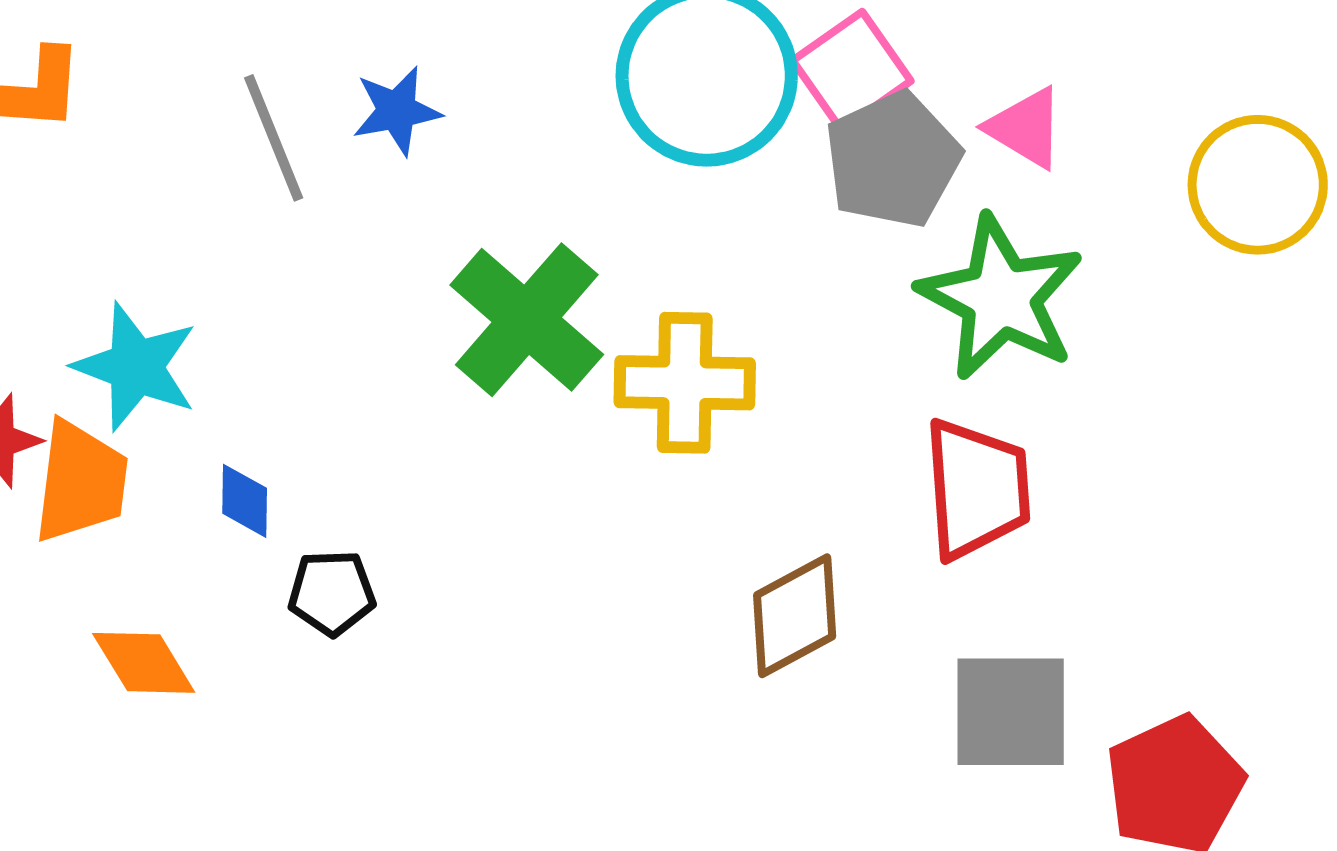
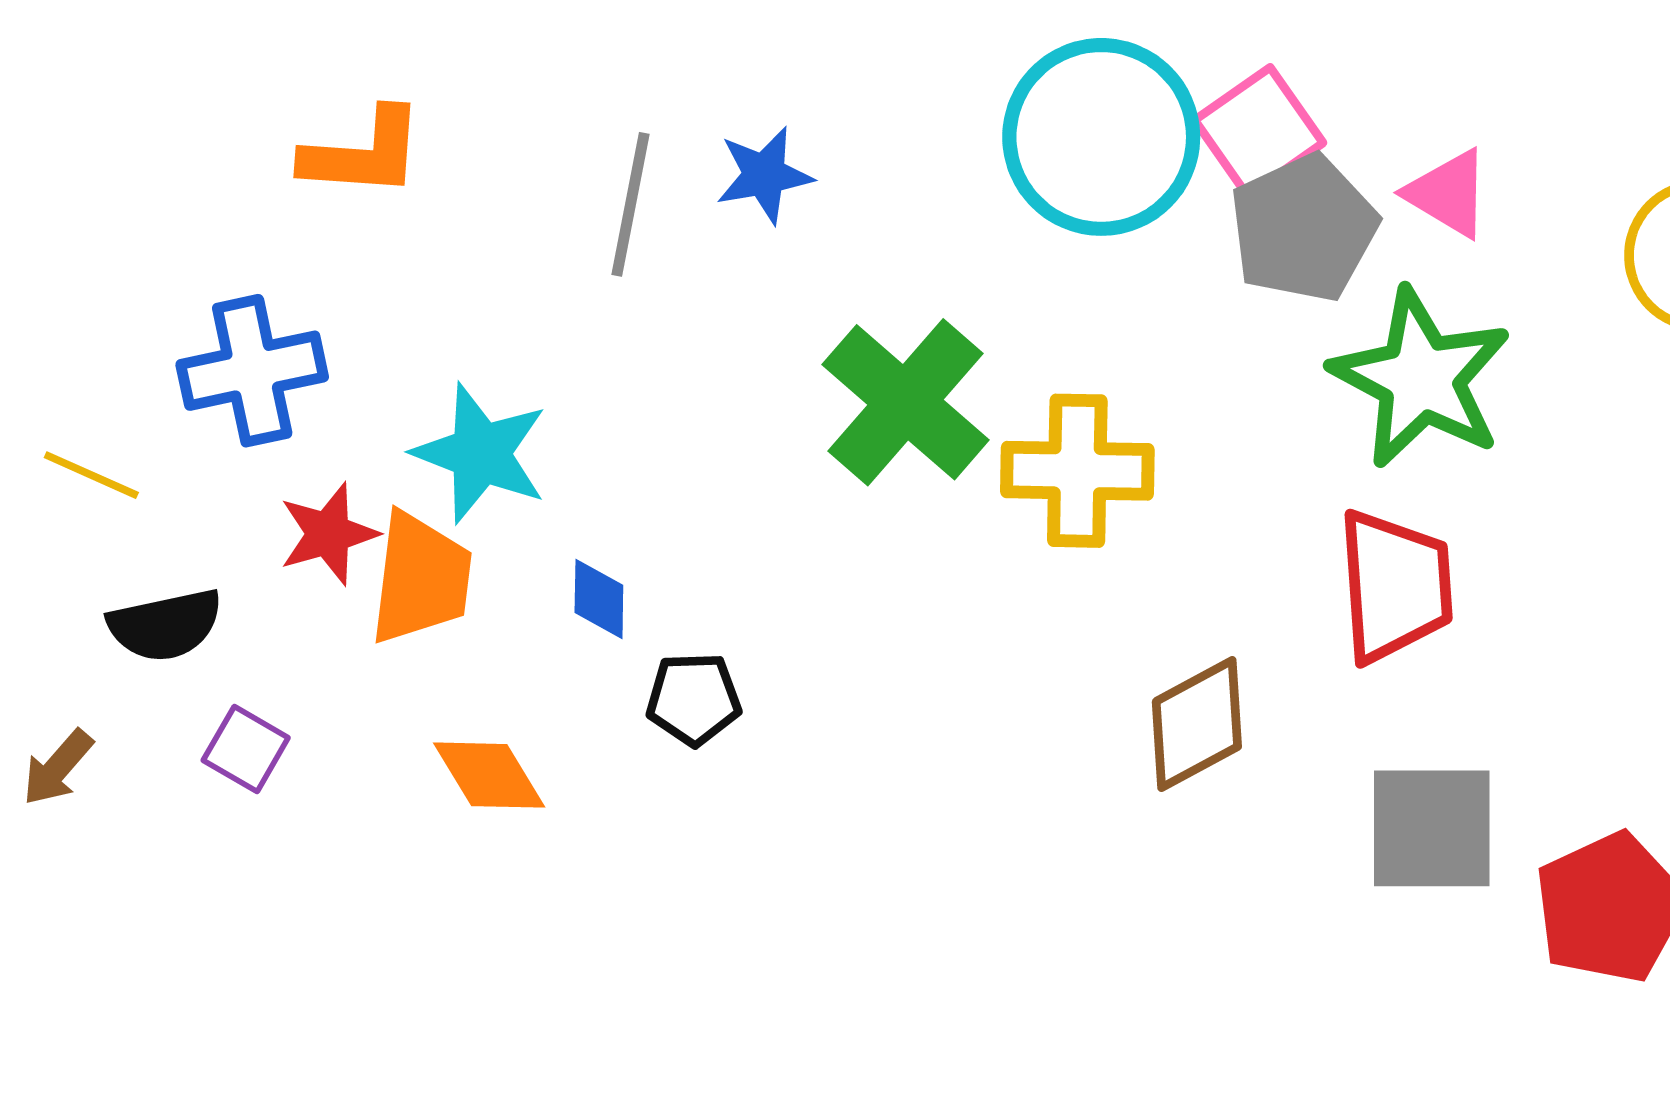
gray line: (274, 138) -> (631, 204), turned 33

